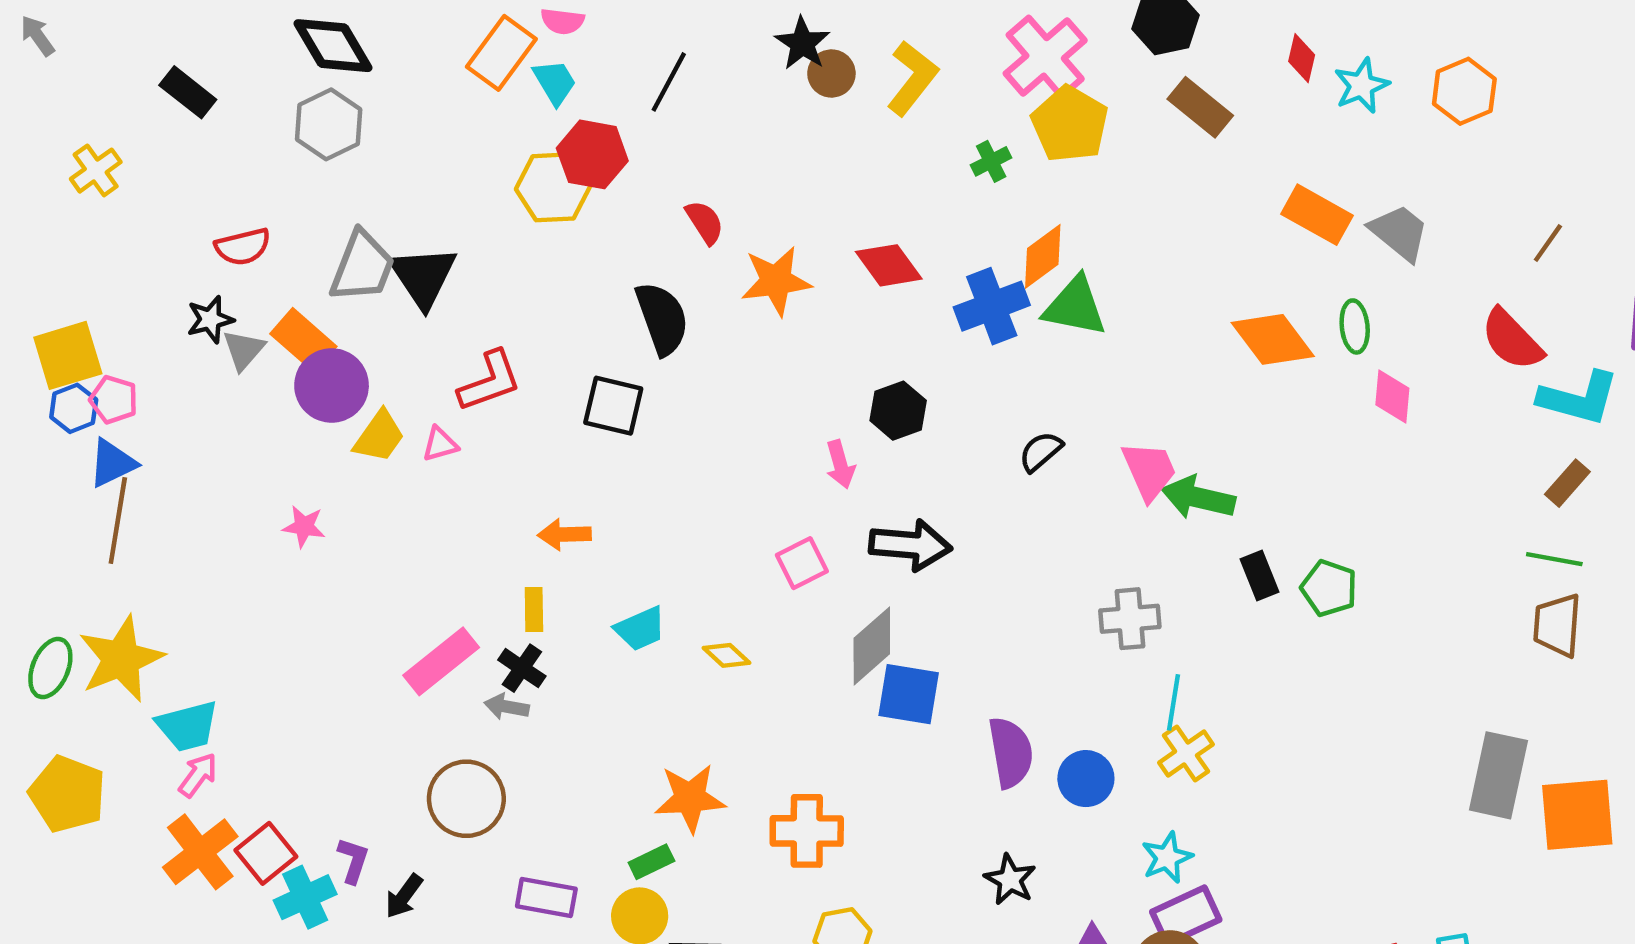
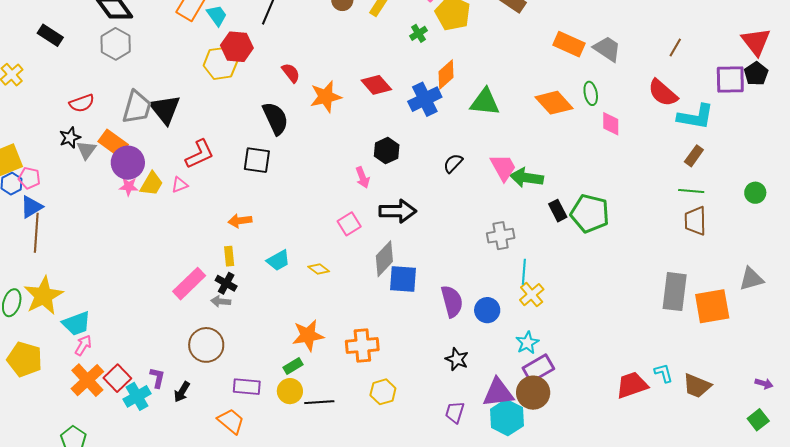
green triangle: (1075, 306) -> (485, 102), moved
pink star: (304, 526) -> (129, 187), moved
green pentagon: (1329, 588) -> (590, 213), size x1.5

